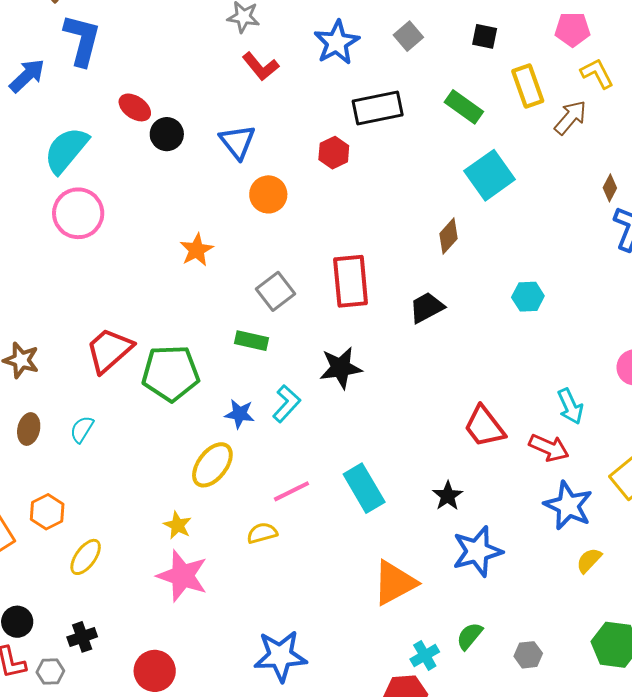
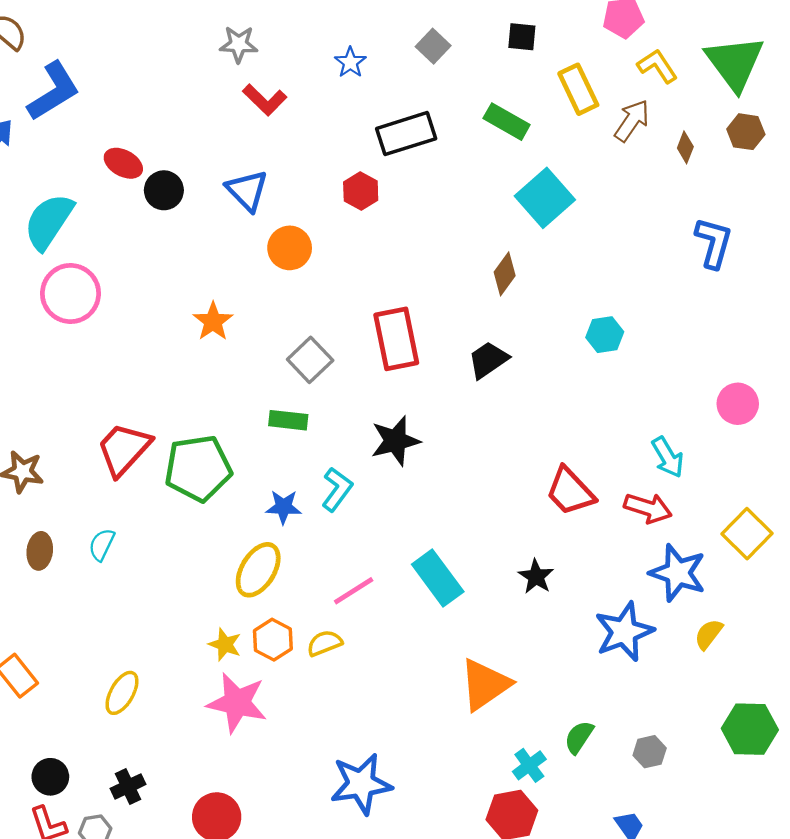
blue L-shape: (82, 40) -> (53, 91), turned 50
blue star: (337, 42) -> (350, 62), size x0.6
brown diamond: (610, 188) -> (685, 147), moved
orange hexagon: (47, 512) -> (273, 640), moved
blue star: (477, 551) -> (624, 632), moved

